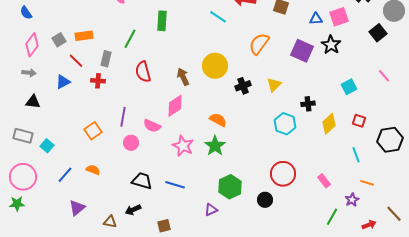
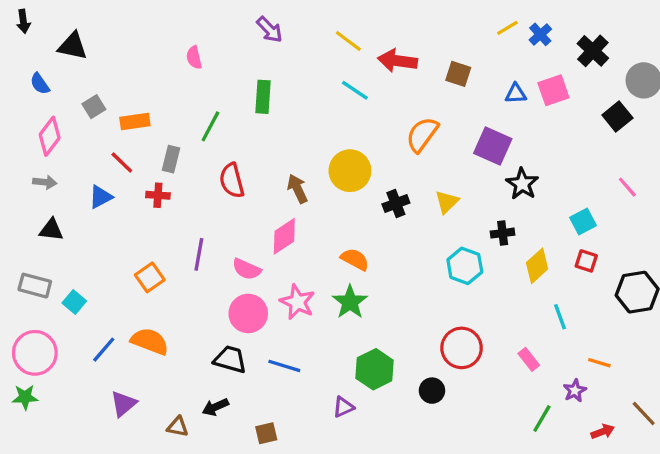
gray square: (59, 40) -> (94, 107), moved
black star: (331, 45) -> (522, 184), moved
cyan square: (349, 87) -> (583, 222), moved
pink circle: (131, 143) -> (248, 313), moved, size x1.5
cyan line: (356, 155) -> (560, 317), moved
orange semicircle: (93, 170) -> (150, 341), size x1.6

